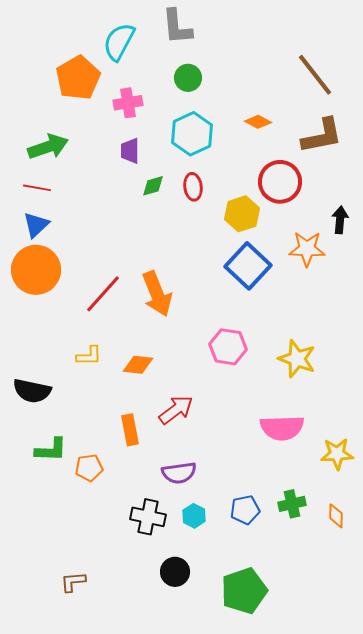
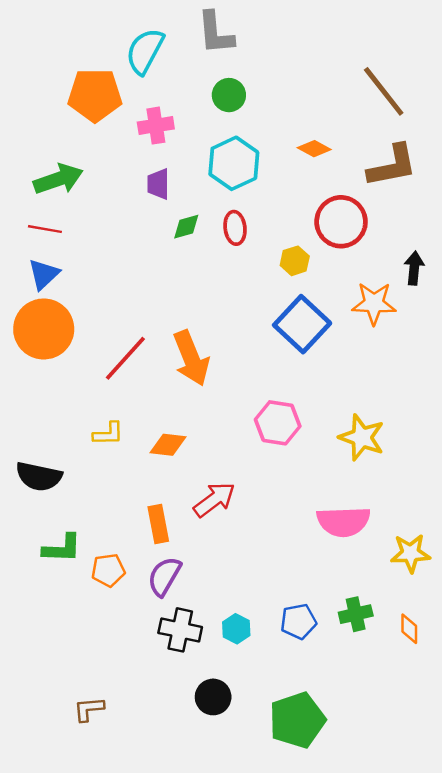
orange pentagon: (78, 78) -> (95, 95), turned 30
yellow hexagon: (242, 214) -> (295, 261), size x0.7
purple semicircle: (179, 473) -> (164, 576), moved, turned 128

